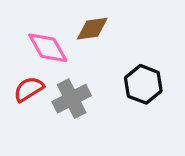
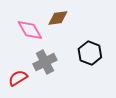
red semicircle: (29, 89) -> (18, 78), moved

